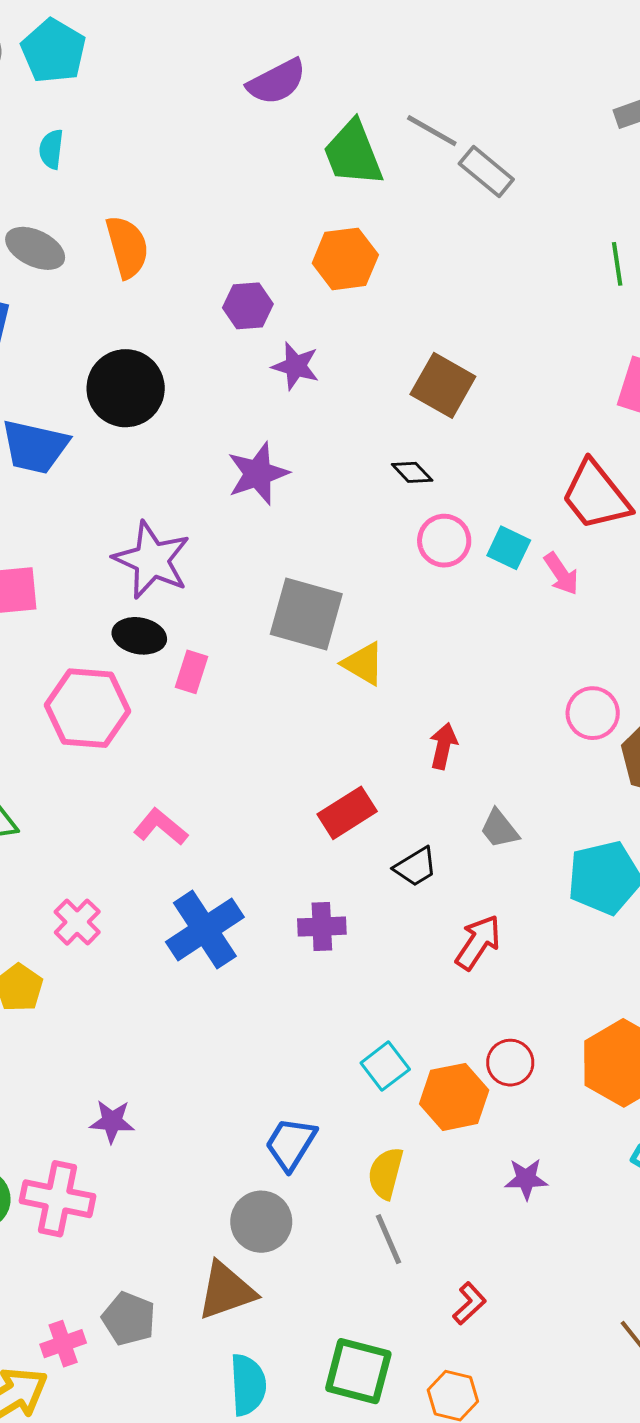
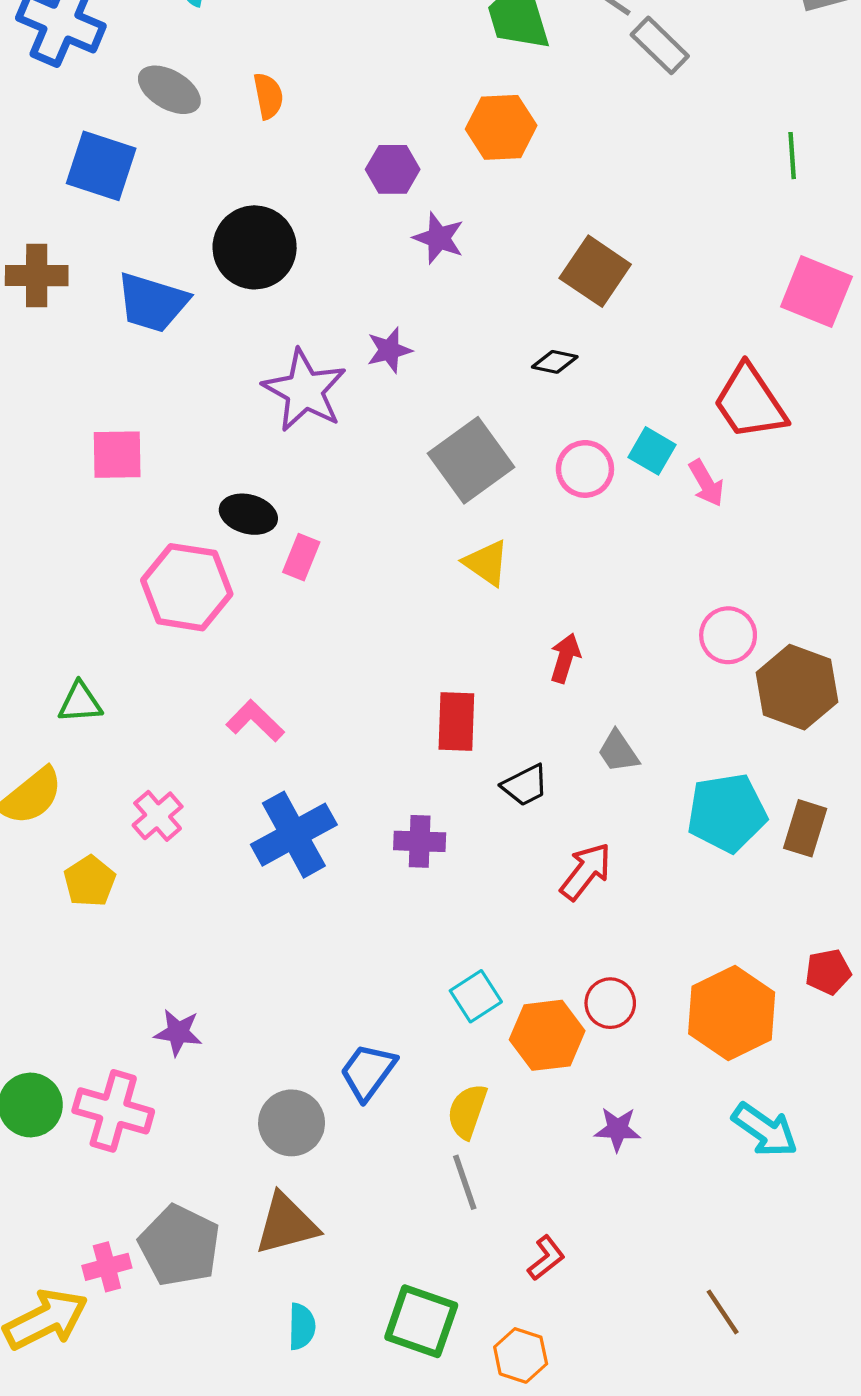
orange semicircle: (127, 247) -> (268, 96), size x0.7
black diamond: (412, 472) -> (555, 362), turned -39
purple star: (258, 474) -> (389, 350), size x0.7
pink circle: (444, 541) -> (585, 469), moved
purple star: (152, 560) -> (305, 390), moved
gray square: (306, 614) -> (471, 460), moved, turned 34
red rectangle: (347, 813) -> (456, 722), turned -60
gray circle: (261, 1222) -> (292, 1123), moved
gray pentagon: (129, 1319) -> (179, 1246), size x1.4
cyan semicircle: (248, 1385) -> (302, 1326), size x0.7

